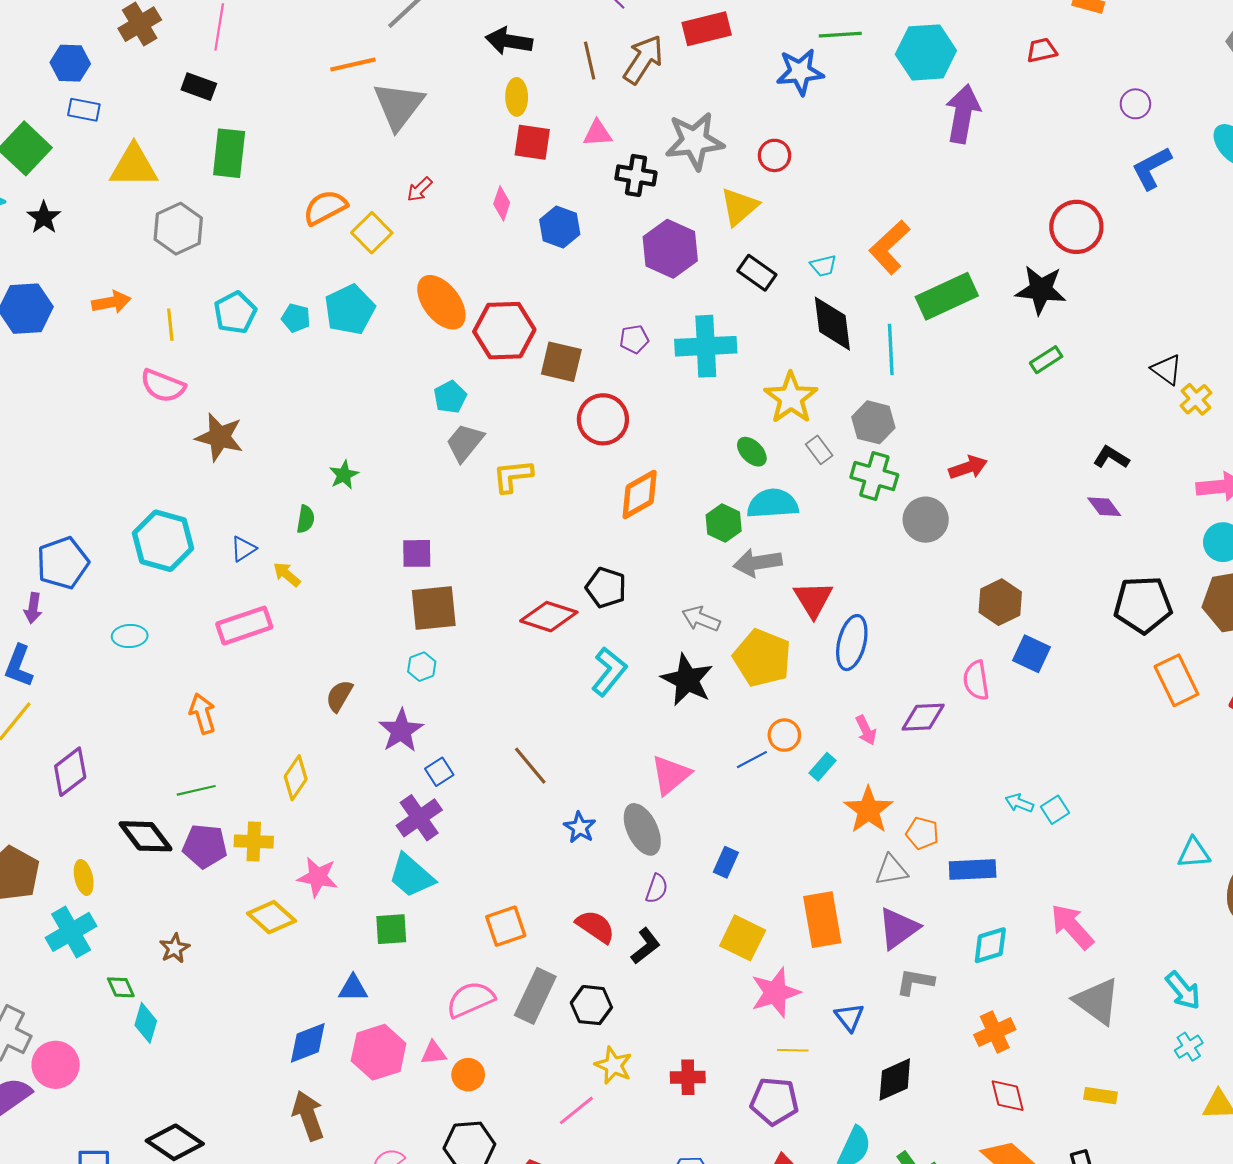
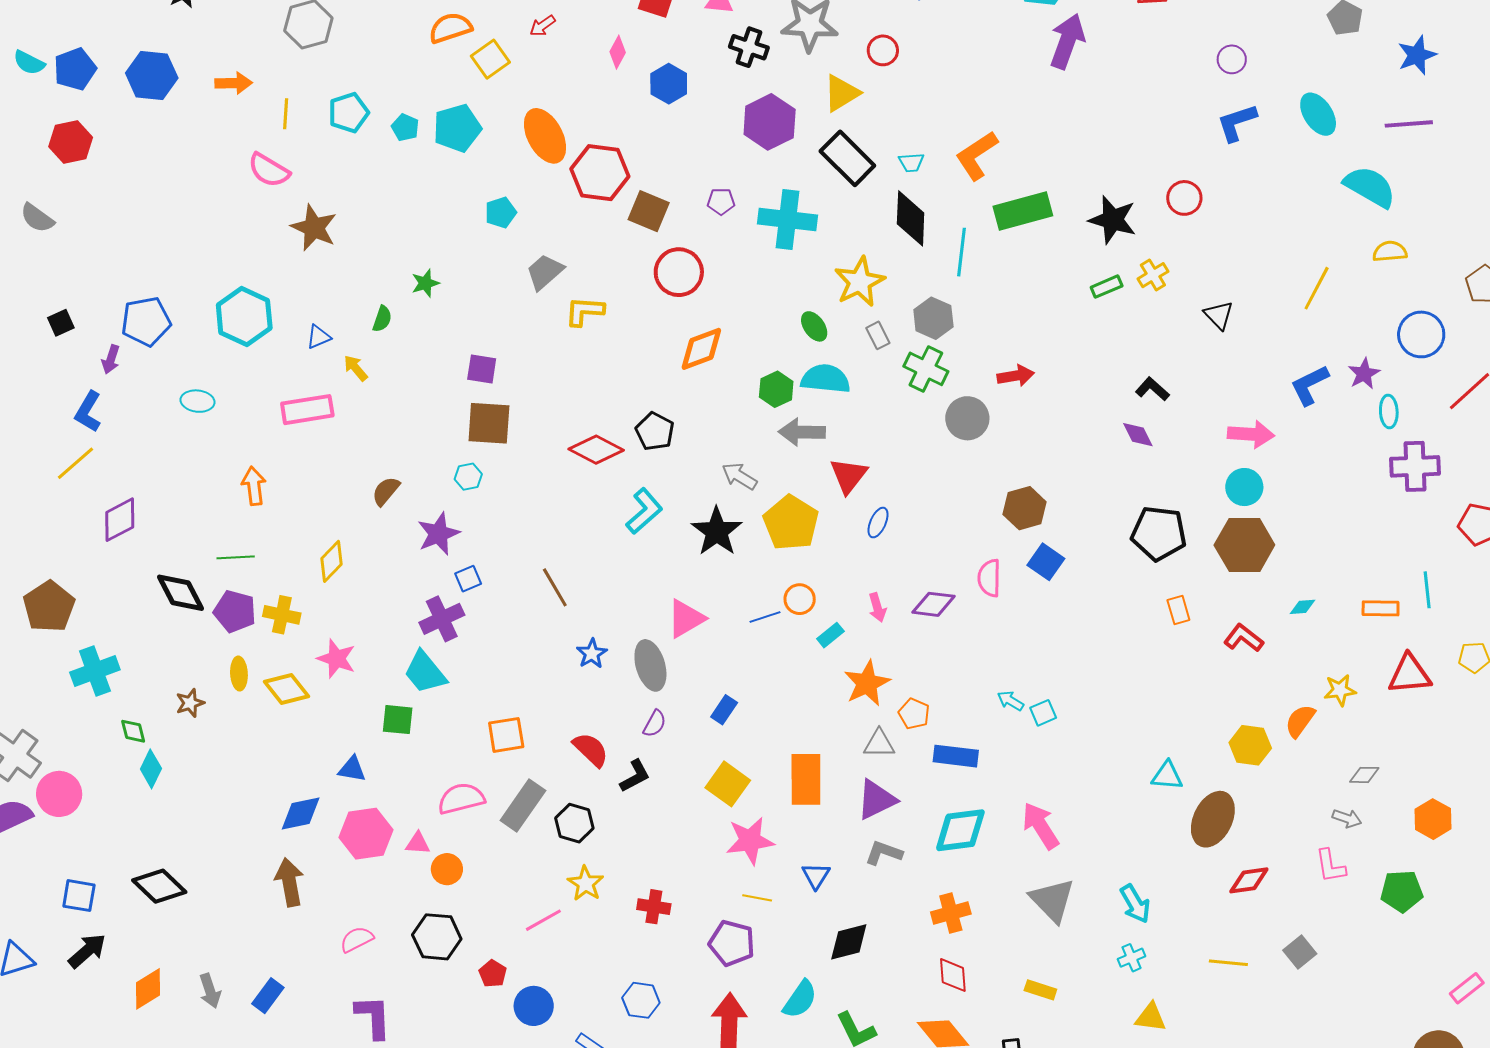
red circle: (1076, 227) -> (1184, 198), moved, size x0.7
black rectangle: (757, 273) -> (847, 158), size x1.5
cyan pentagon: (450, 397) -> (501, 213), moved
yellow cross: (1196, 399) -> (1153, 275), moved
blue ellipse: (852, 643) -> (878, 523), size x0.6
orange rectangle: (1176, 680) -> (1178, 610), size x0.6
yellow ellipse: (84, 877) -> (239, 674), moved
cyan diamond: (990, 945) -> (960, 830), size x1.4

